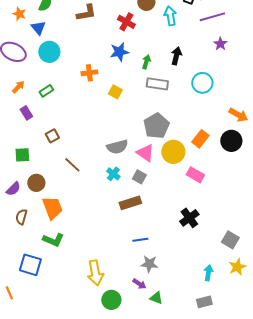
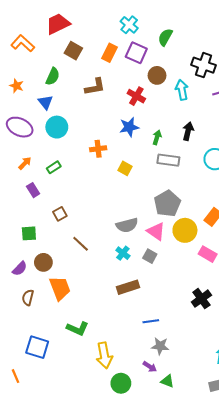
orange star: (19, 14) -> (17, 86), moved
brown rectangle: (130, 203) -> (128, 287), moved
green L-shape: (53, 240) -> (77, 328), moved

